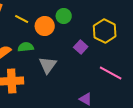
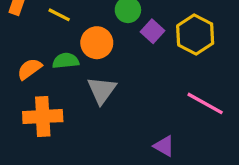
orange circle: (45, 26) -> (97, 43), moved
purple square: (81, 47) -> (153, 31), moved

